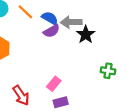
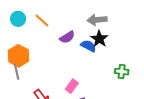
blue semicircle: (50, 18) -> (88, 46), moved
gray arrow: (71, 22) -> (97, 20), moved

